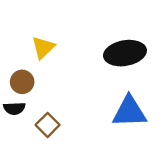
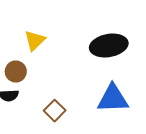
brown square: (48, 125) -> (55, 110), moved

